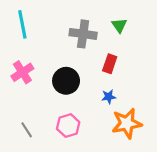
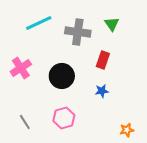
cyan line: (22, 24) -> (39, 23), moved, turned 76
orange star: (127, 123) -> (127, 130), moved, size x0.5

